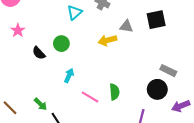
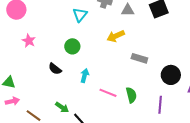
gray triangle: (126, 26) -> (128, 10), moved
black semicircle: (39, 53) -> (55, 69), moved
gray rectangle: (168, 71) -> (139, 58), moved
green semicircle: (114, 92) -> (131, 95), moved

